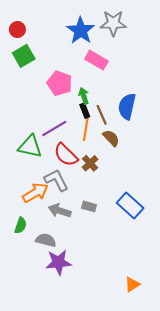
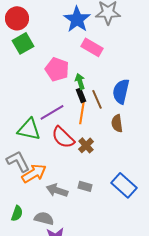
red circle: (17, 29) -> (17, 18), size x1.5
brown semicircle: (111, 138) -> (117, 123), moved, turned -144
gray L-shape: (56, 180) -> (18, 161), moved
green semicircle: (21, 225) -> (17, 213), moved

